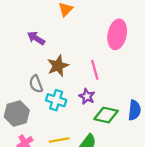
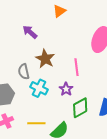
brown star: (58, 66) -> (45, 59), turned -30
green diamond: (106, 115) -> (80, 108), turned -50

